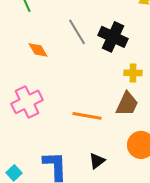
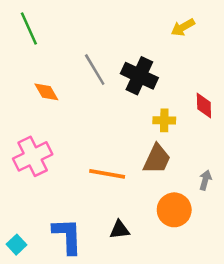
black triangle: (97, 161) -> (120, 230), turned 30

